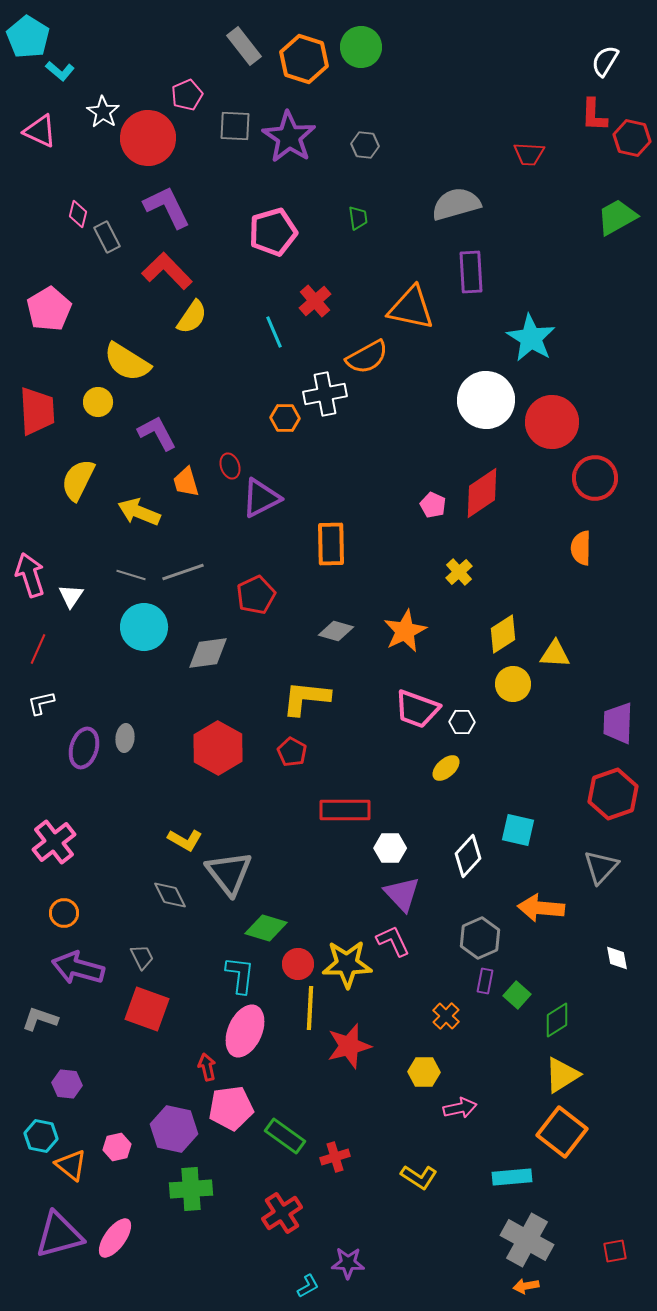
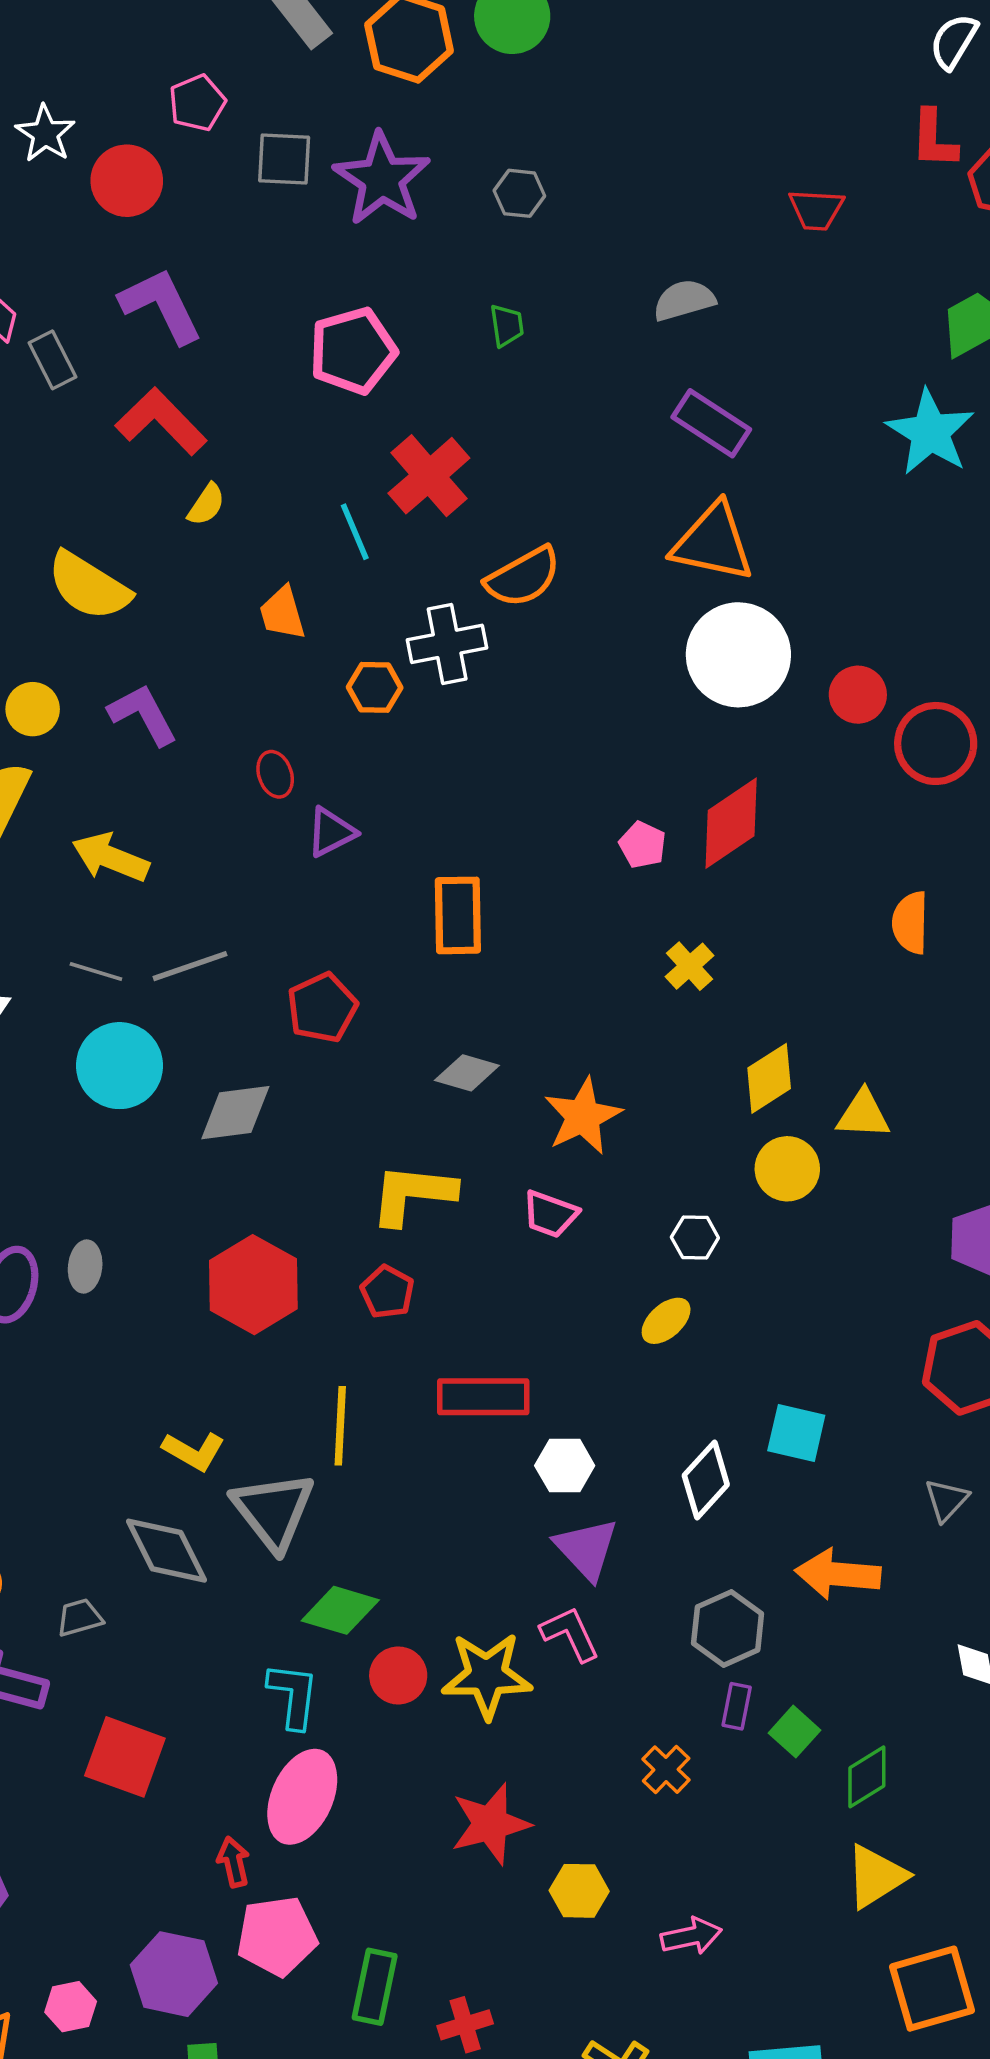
red circle: (148, 138) -> (127, 181), size x0.7
gray semicircle: (456, 204) -> (684, 300), size x0.7
purple rectangle: (471, 272) -> (711, 423), turned -54
red cross: (315, 301) -> (429, 476), size x1.4
orange triangle: (411, 308) -> (713, 543), moved
yellow semicircle: (192, 317) -> (206, 505), size x0.7
cyan star: (531, 338) -> (930, 432), moved
yellow circle: (98, 402) -> (33, 709), moved
red circle: (552, 422) -> (858, 695), size x0.6
red circle: (595, 478) -> (936, 743), moved
orange trapezoid: (186, 482) -> (282, 613), moved
purple triangle: (261, 498) -> (331, 832), size x0.7
orange star: (405, 631) -> (583, 1116), moved
pink trapezoid: (417, 709) -> (550, 1214), moved, size x0.7
gray triangle: (601, 867) -> (947, 1500), size x0.7
gray diamond: (170, 895) -> (167, 1551), size x1.4
gray trapezoid: (142, 957) -> (80, 1618), moved, turned -80
yellow line: (310, 1008) -> (340, 1426), moved
yellow hexagon: (424, 1072) -> (579, 1891), moved
orange square: (562, 1132) -> (932, 1989), moved, turned 36
green rectangle: (285, 1136) -> (375, 1987), turned 66

